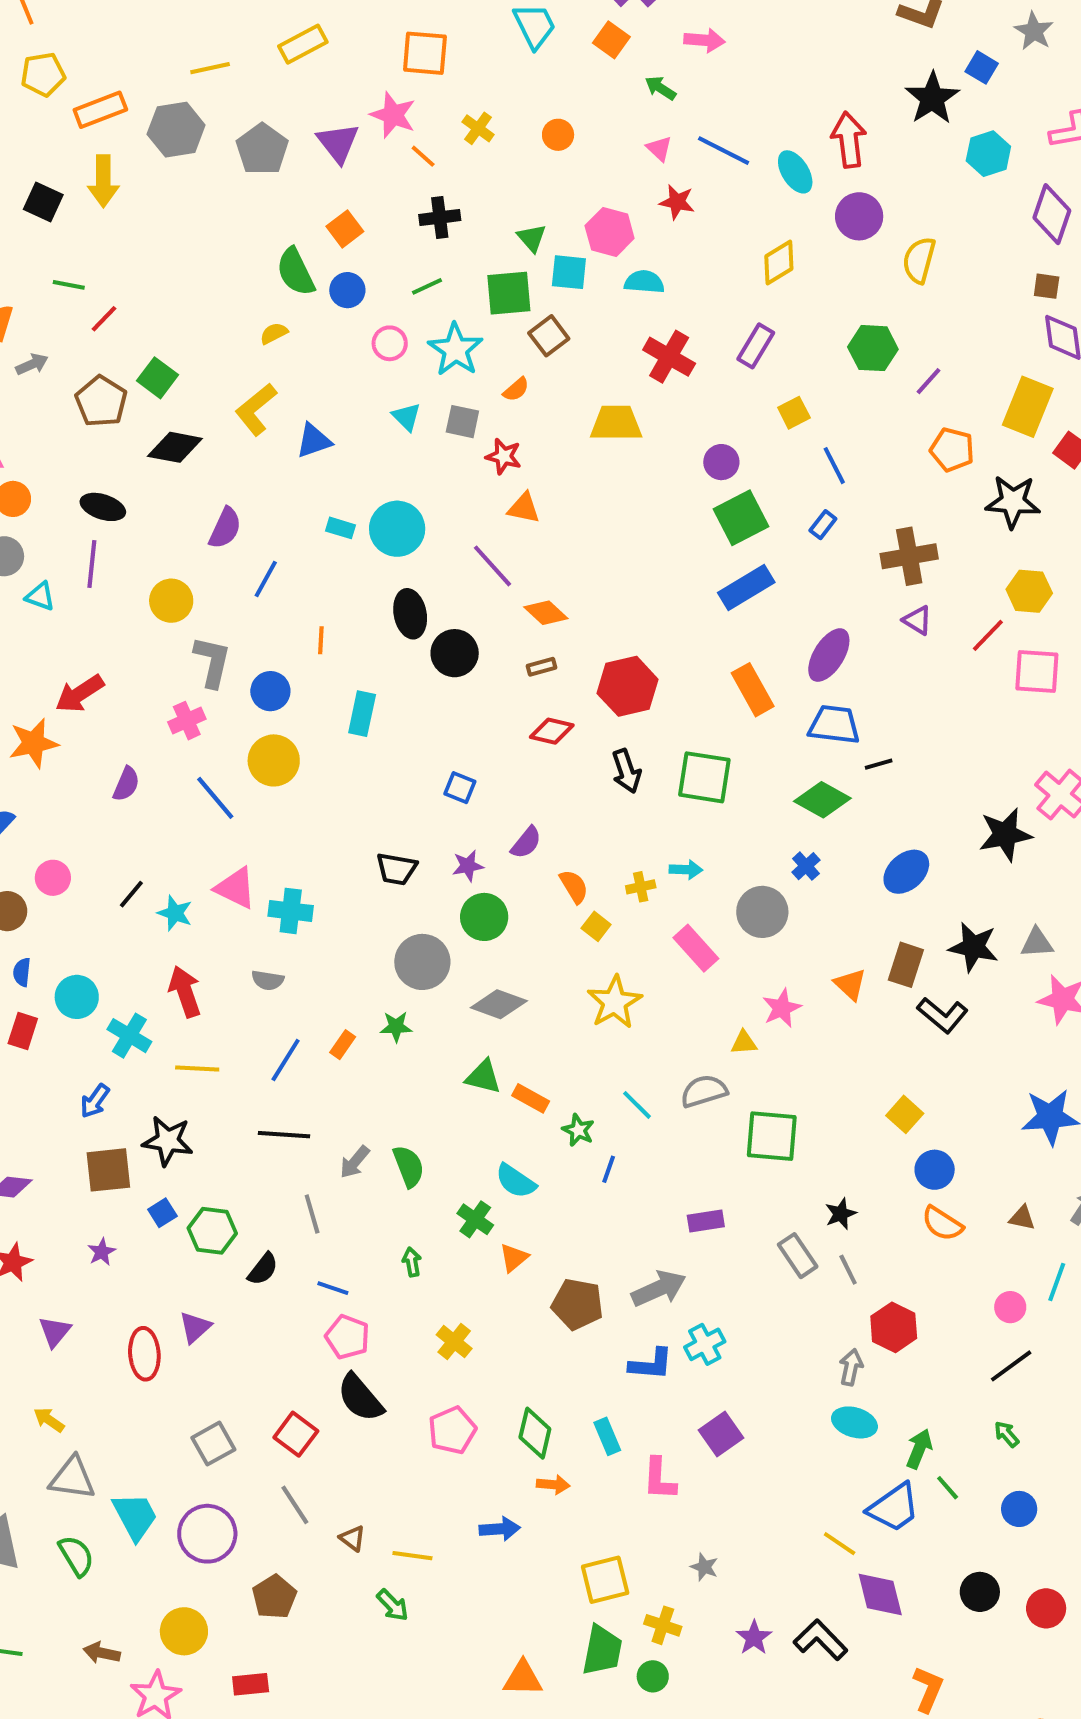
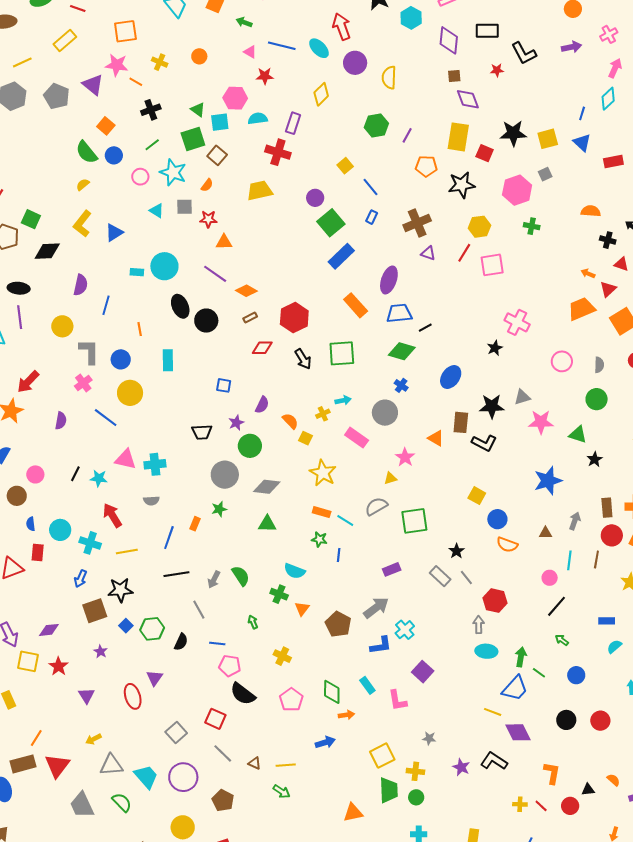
purple rectangle: (756, 346) -> (293, 123), moved
black star: (1005, 835) -> (495, 348), size x0.6
orange rectangle: (531, 1098) -> (322, 512), moved
brown pentagon: (577, 1304) -> (338, 624), turned 30
yellow arrow: (49, 1420) -> (93, 739), turned -49

